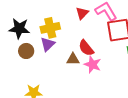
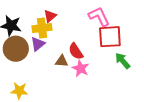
red triangle: (82, 13) -> (50, 16), moved
brown circle: (26, 51) -> (16, 49), size x1.6

